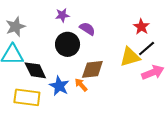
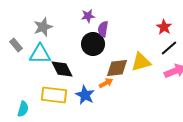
purple semicircle: (87, 29) -> (103, 29), moved, turned -112
yellow triangle: (130, 57) -> (141, 62), moved
orange arrow: (81, 85) -> (106, 83), turned 104
blue star: (59, 86) -> (85, 95), moved

